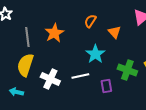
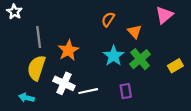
orange star: (54, 33) -> (68, 50), moved
green cross: (127, 70) -> (140, 59), moved, turned 30
white line: (80, 76) -> (88, 91), moved

